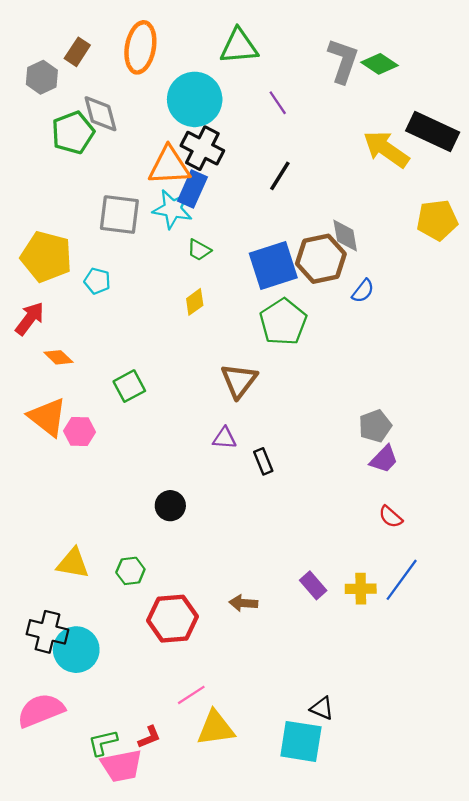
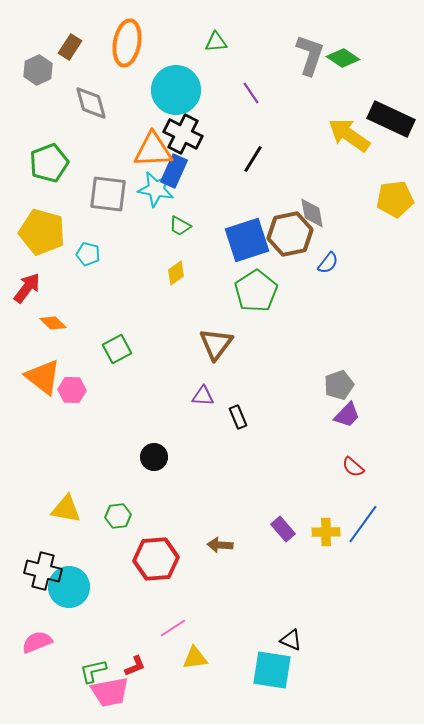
green triangle: (239, 46) -> (216, 42), size x0.6
green pentagon: (73, 133) -> (49, 163), moved
pink semicircle: (41, 710) -> (37, 642), size x0.7
yellow triangle: (216, 728) -> (195, 658), size x0.7

